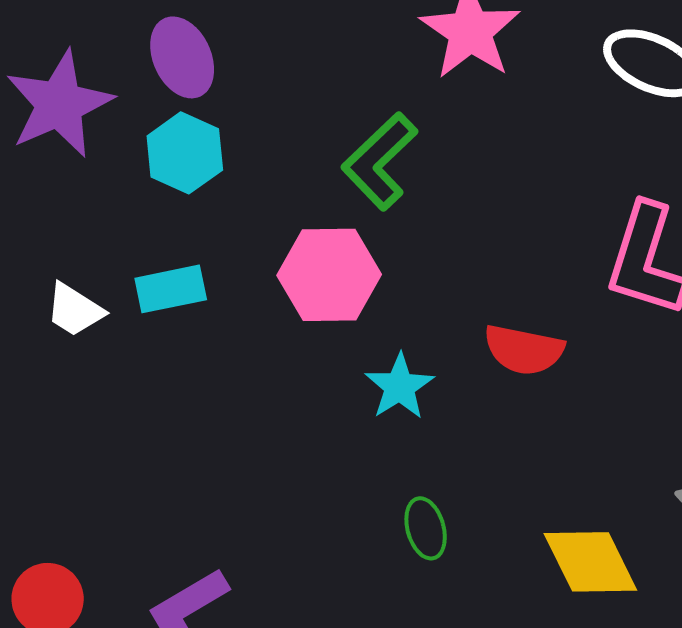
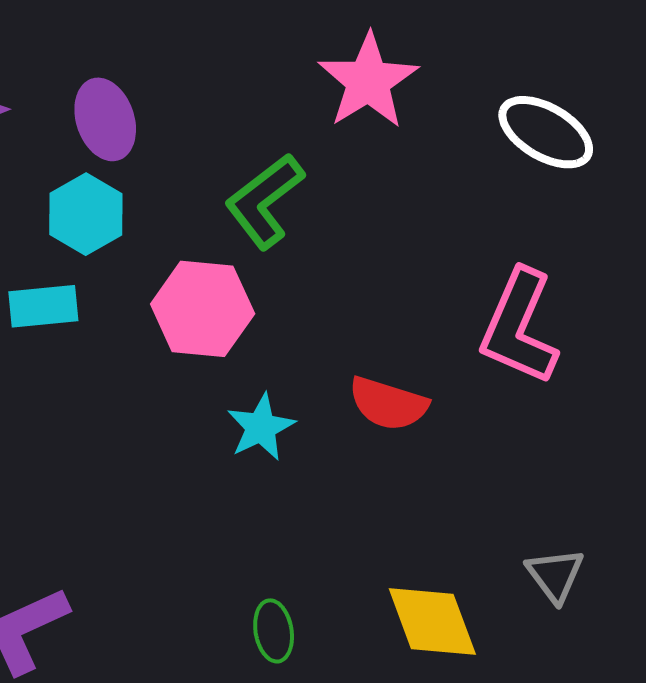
purple ellipse: (182, 57) -> (105, 119), moved
cyan hexagon: (185, 153) -> (86, 214), moved
green ellipse: (426, 528) -> (274, 631), moved

